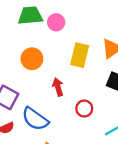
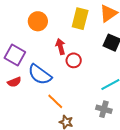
red circle: (84, 109) -> (74, 60), moved

